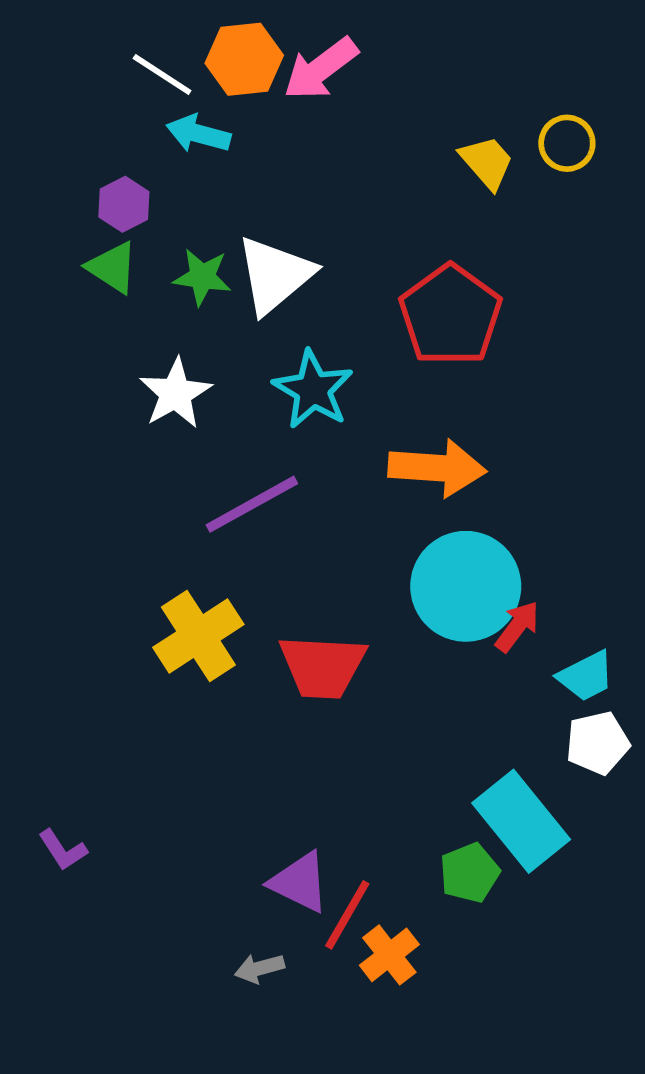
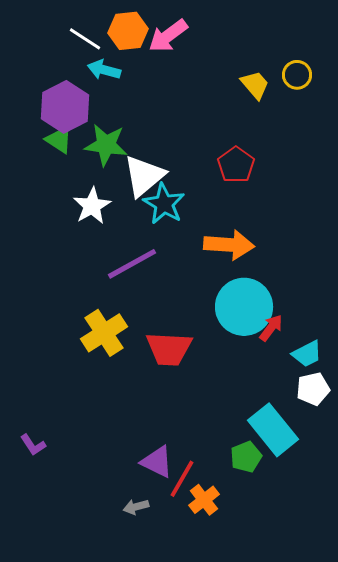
purple hexagon: (124, 204) -> (65, 107), size x1.8
white triangle: (275, 275) -> (144, 176), moved
green star: (202, 277) -> (106, 145), size x1.4
red pentagon: (450, 315) -> (236, 165), size x0.7

